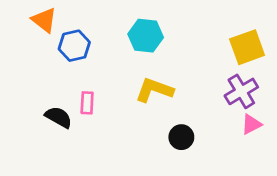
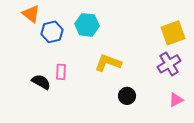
cyan hexagon: (146, 36) -> (87, 25), moved
pink triangle: (251, 124) -> (176, 100), moved

